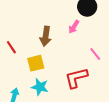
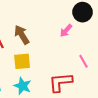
brown arrow: (46, 36) -> (22, 35), moved, turned 132

